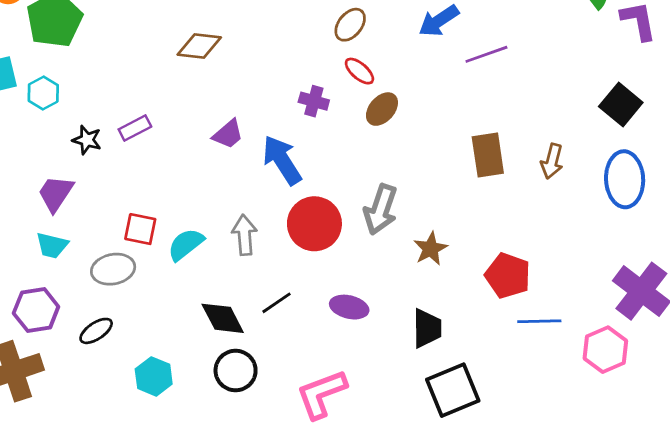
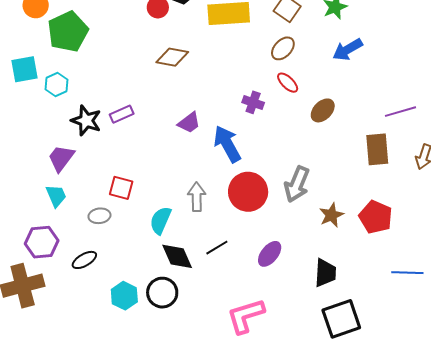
purple line: (486, 54) -> (400, 112), moved
brown ellipse: (382, 109) -> (323, 110), moved
black star: (87, 140) -> (86, 121), size x1.4
cyan semicircle: (186, 244) -> (160, 220), moved, turned -32
cyan trapezoid: (52, 245) -> (56, 196), turned -130
gray ellipse: (113, 269) -> (99, 216), size x0.7
red pentagon: (508, 275) -> (376, 217), moved
purple ellipse: (349, 307) -> (270, 254), turned -68
black circle: (236, 371) -> (162, 293), moved

